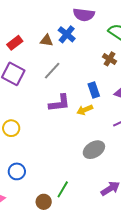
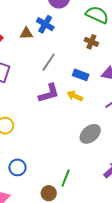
gray line: (52, 71) -> (49, 62), moved
blue rectangle: (94, 90) -> (81, 75), turned -42
yellow arrow: (85, 110) -> (75, 96), turned 56

